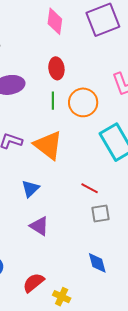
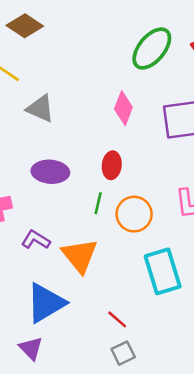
blue triangle: (30, 189) -> (46, 303), size x1.8
gray square: (100, 213) -> (123, 353), turned -30
purple triangle: (39, 226) -> (31, 348), moved

